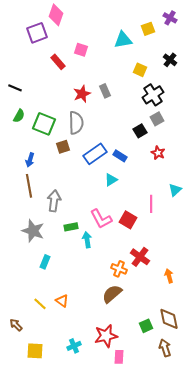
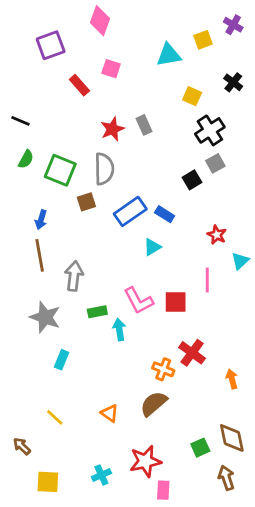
pink diamond: (56, 15) -> (100, 21), moved
red star: (158, 153) -> (217, 235), moved
red square: (128, 220) -> (176, 302), turned -30
orange triangle: (62, 301) -> (110, 413), moved

